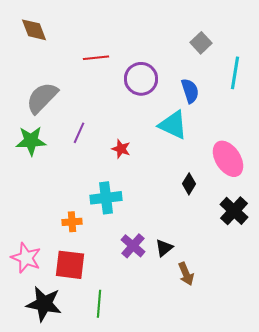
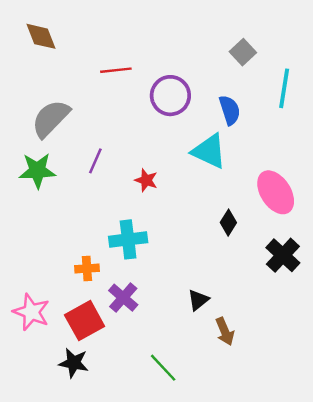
purple cross: (133, 246) -> (123, 298), moved
red square: (70, 265) -> (85, 321), turned -36
black star: (44, 304) -> (74, 363), moved, size x0.7
green line: (99, 304) -> (163, 368), moved, turned -48

